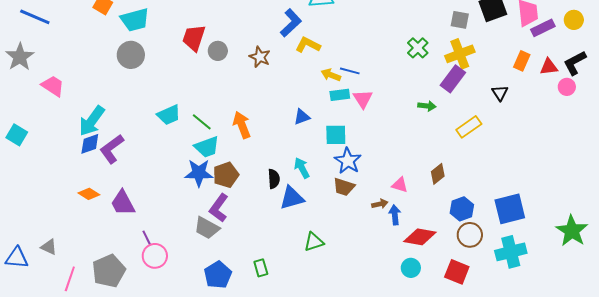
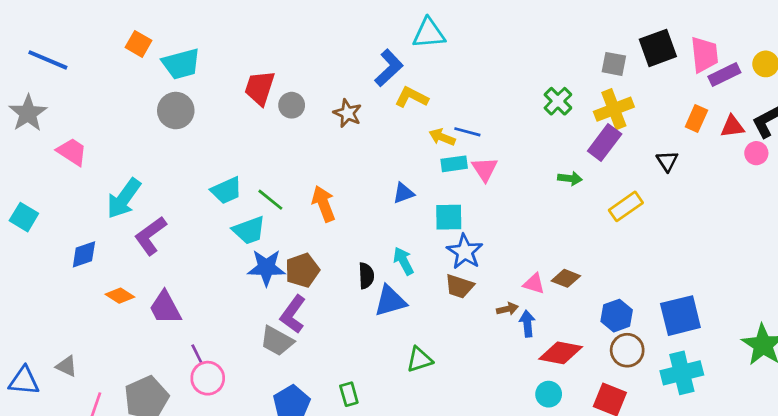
blue diamond: (90, 144) -> (84, 254), moved
cyan trapezoid: (207, 147) -> (249, 230), moved
brown diamond: (438, 174) -> (566, 278), moved, turned 60

